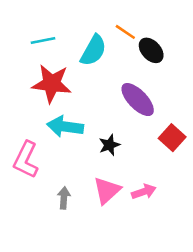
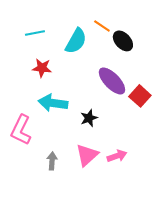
red star: (52, 84) -> (42, 68), size x0.6
red square: (172, 138) -> (140, 96), moved

